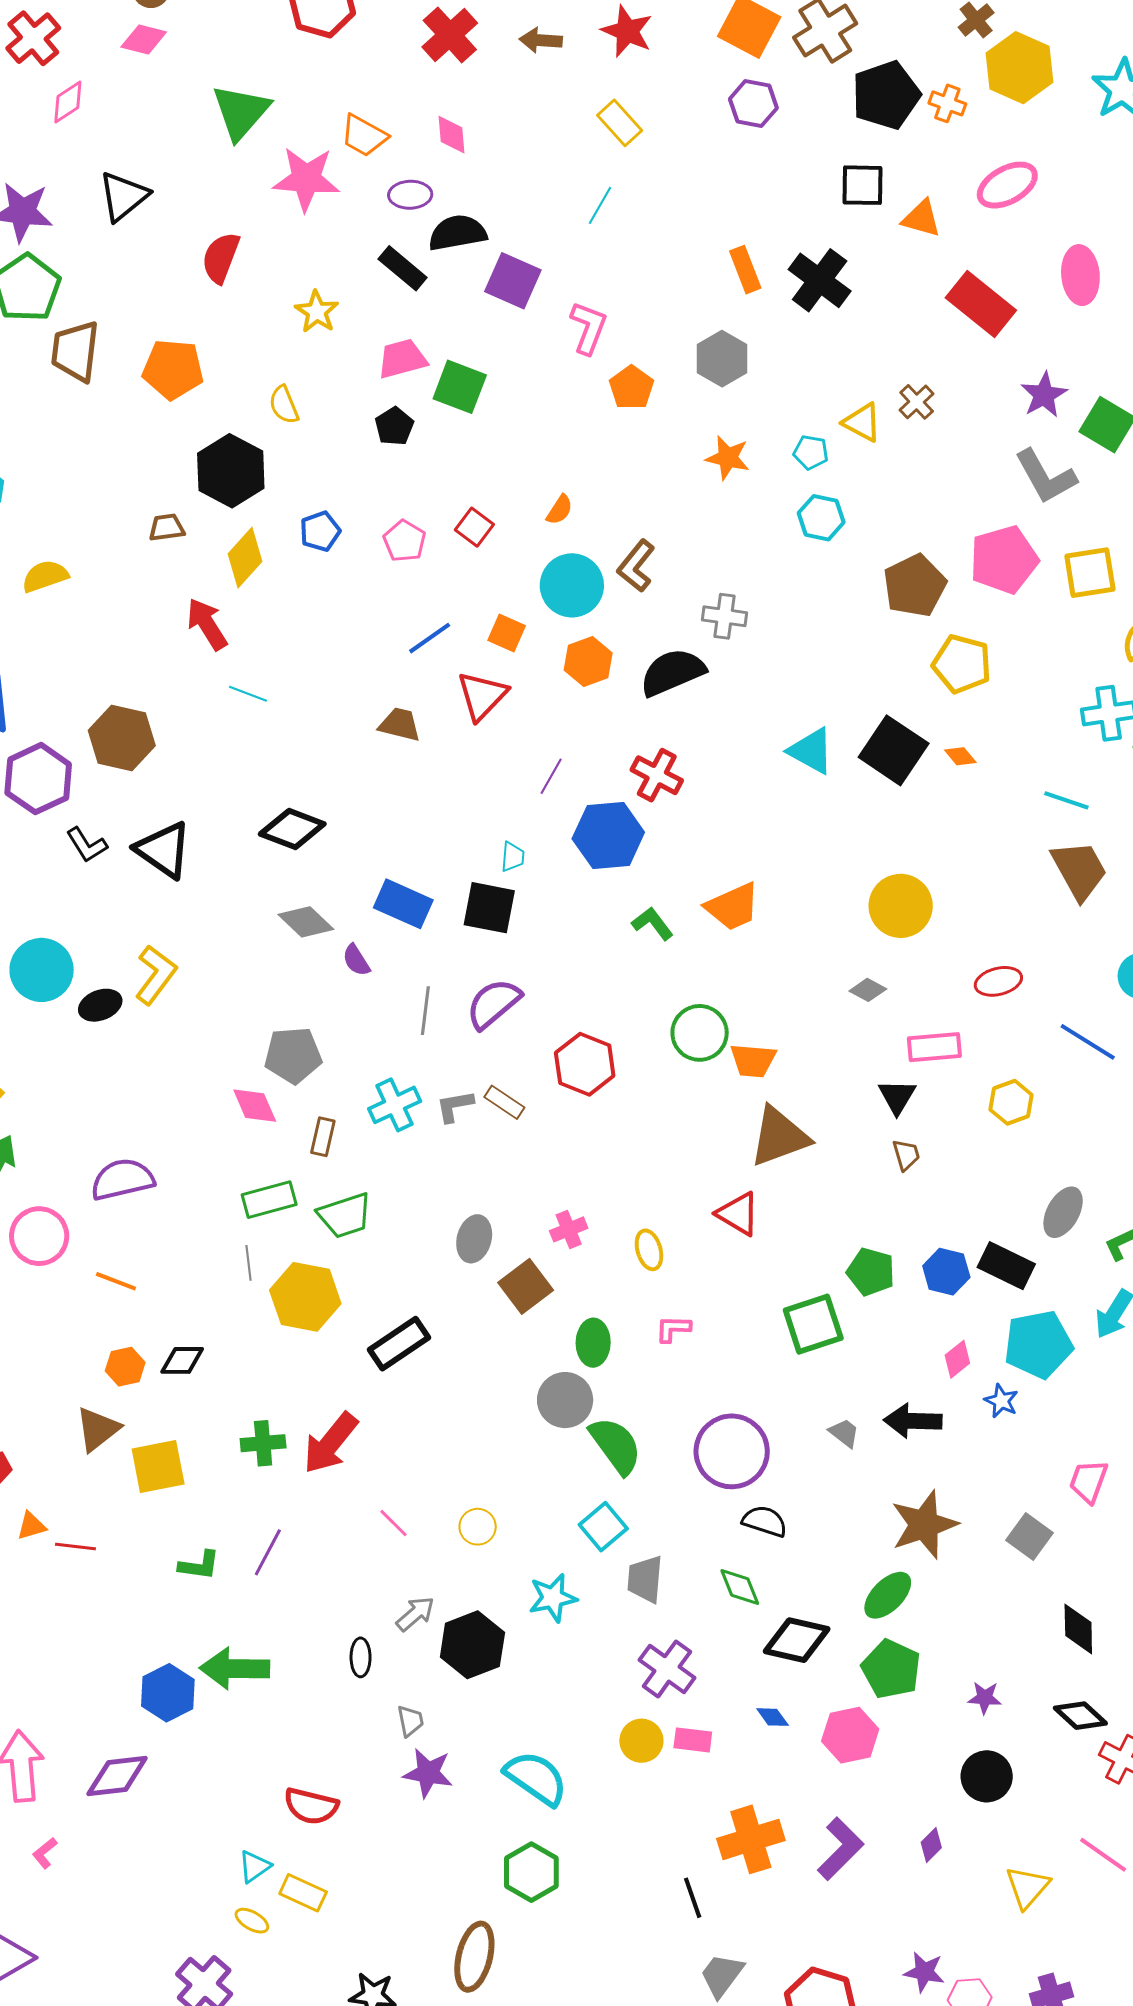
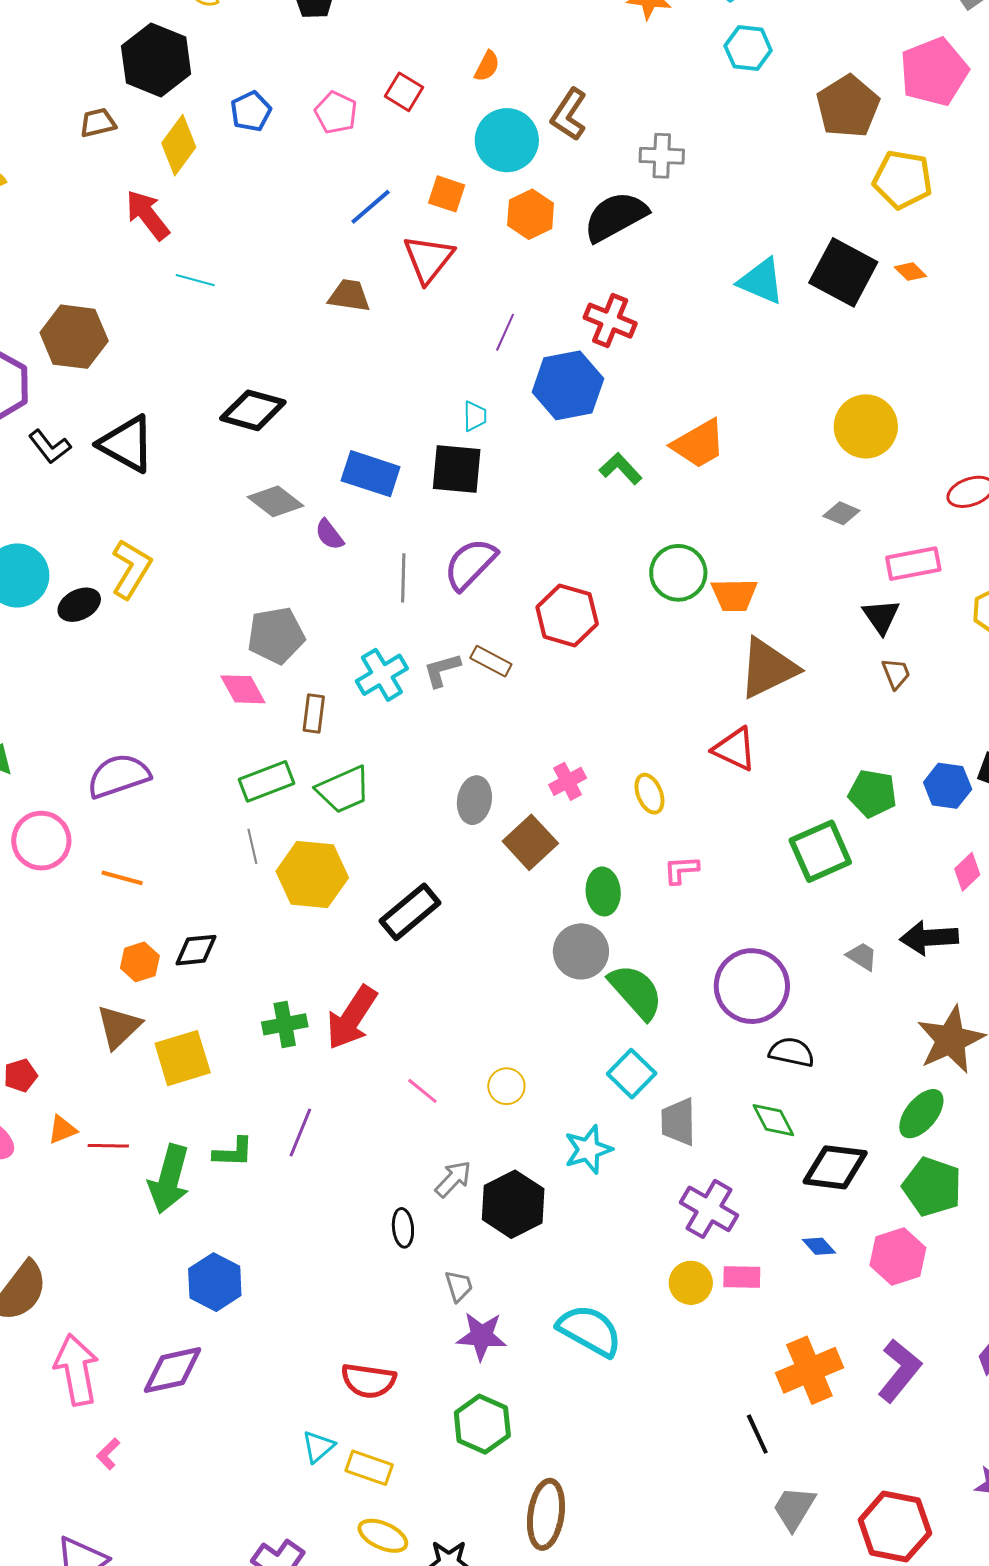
green arrow: (235, 1669) -> (169, 1179), moved, turned -70
green hexagon: (531, 1872) -> (482, 1424), moved
yellow ellipse: (252, 1921) -> (383, 1536), moved, size x1.4

